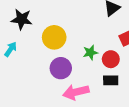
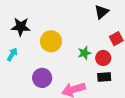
purple circle: (61, 68) -> (42, 78), moved

